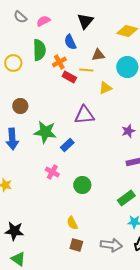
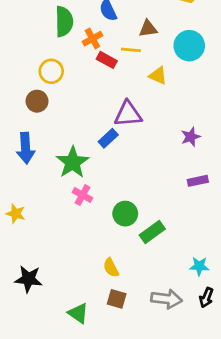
yellow circle: (13, 63) -> (51, 71), moved
yellow triangle: (105, 88) -> (158, 76), turned 48
green star: (45, 132) -> (73, 162), moved, turned 30
blue rectangle: (67, 145) -> (108, 138), moved
green rectangle: (126, 198) -> (152, 232), moved
green triangle: (18, 259) -> (78, 313), moved

